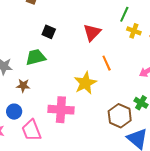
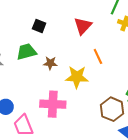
yellow star: (85, 83) -> (77, 77), turned 30
brown star: (23, 86) -> (50, 63), moved

